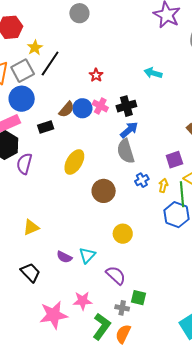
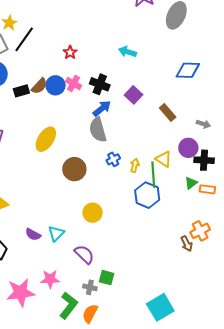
black cross: (126, 106) -> (100, 84), turned 36
black rectangle: (46, 127) -> (21, 91), moved
purple square: (174, 160) -> (134, 95), moved, turned -30

